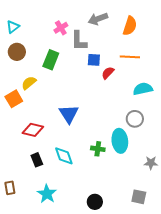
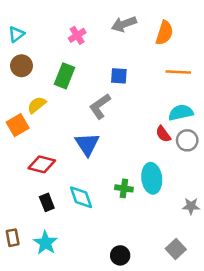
gray L-shape: (79, 41) -> (100, 106), moved, turned 55
orange line: (130, 57) -> (178, 72), moved
red semicircle: (108, 73) -> (163, 134), moved, turned -80
gray circle: (135, 119) -> (187, 140), moved
cyan star: (47, 194) -> (46, 243), moved
gray square: (139, 197) -> (176, 249), turned 35

